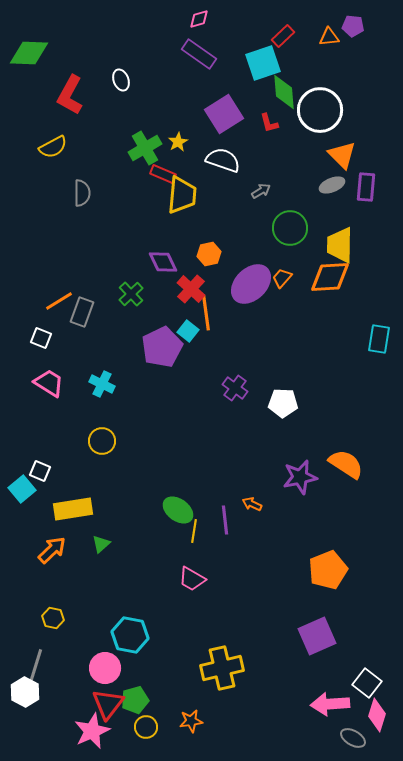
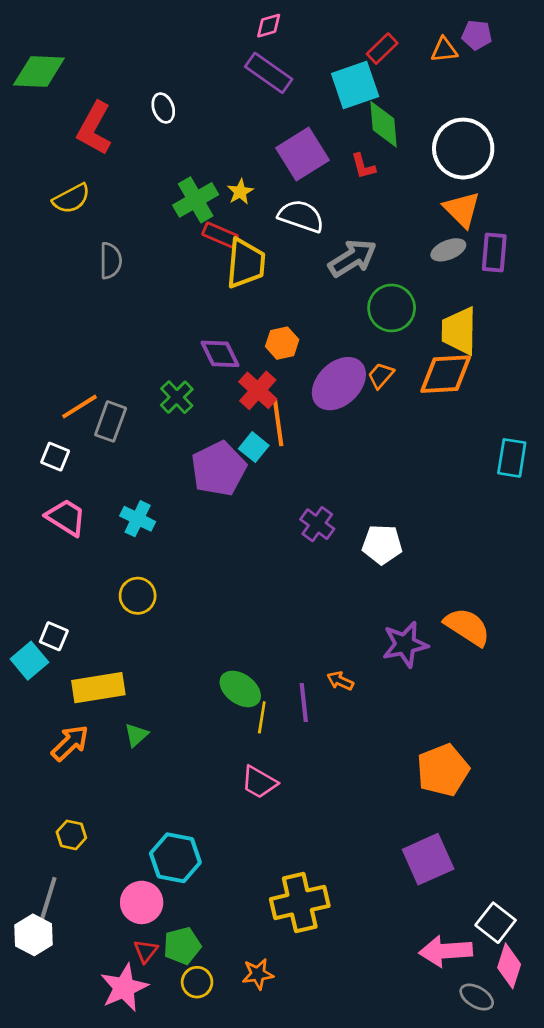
white circle: (320, 110) -> (463, 149), moved
gray arrow: (261, 191) -> (352, 258), size x1.8
red triangle: (108, 704) -> (146, 951), size x0.6

